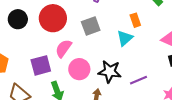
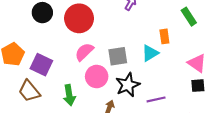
gray square: (91, 26) -> (118, 56), moved
purple square: (41, 65) -> (41, 65), moved, turned 30
black star: (110, 72) -> (128, 85), turned 30

